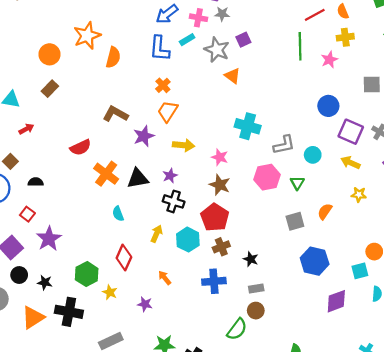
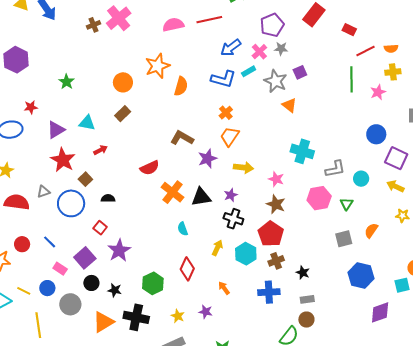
orange semicircle: (343, 12) -> (391, 48), turned -72
pink cross: (198, 18) -> (259, 52), turned 35
blue L-shape: (160, 49) -> (223, 79), turned -80
yellow star: (110, 292) -> (178, 316), moved

